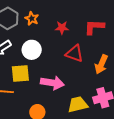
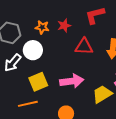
orange star: (32, 19) -> (42, 27), moved
white circle: (32, 50) -> (33, 50), moved

